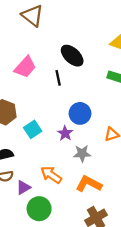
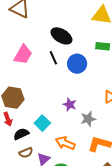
blue circle: (80, 113) -> (77, 64), moved
cyan square: (33, 129) -> (42, 123), moved

